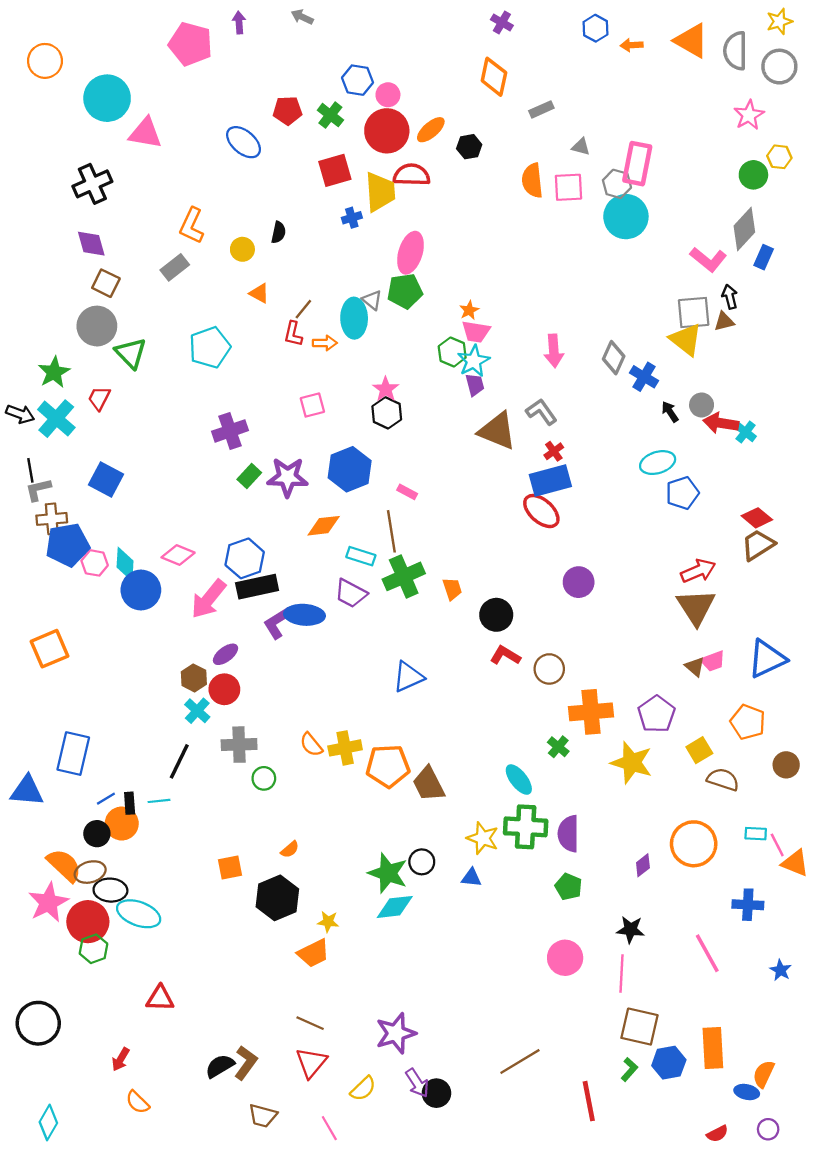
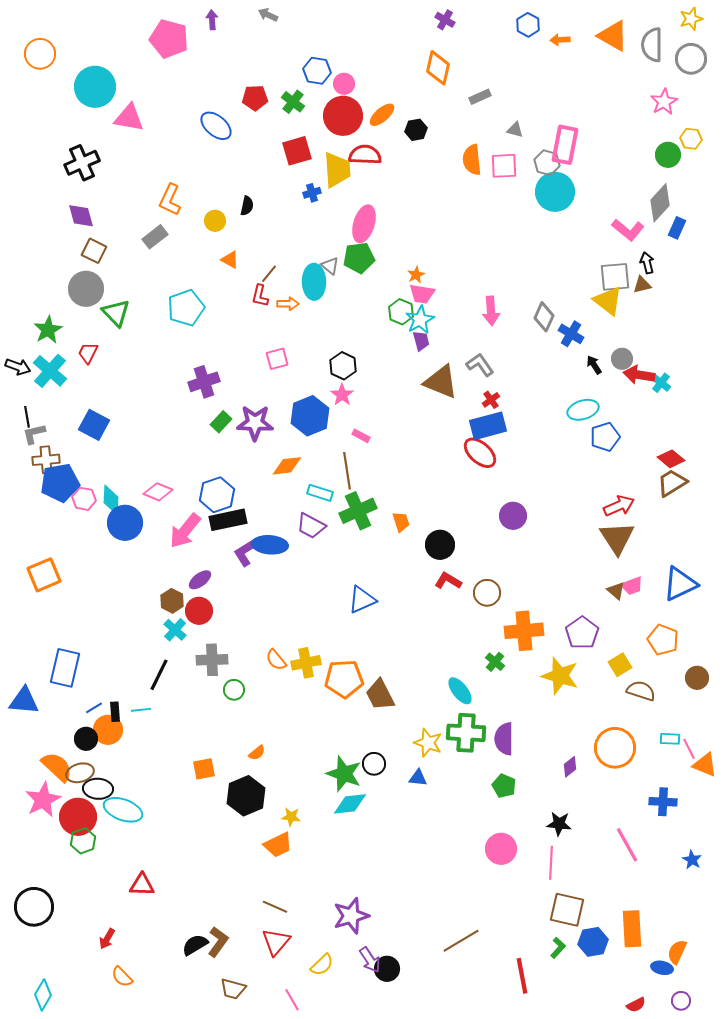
pink star: (386, 389) -> (342, 395), moved

